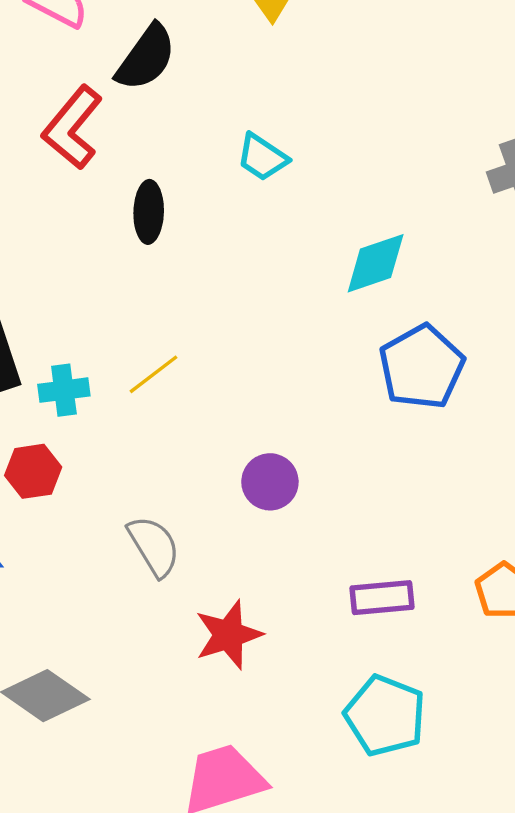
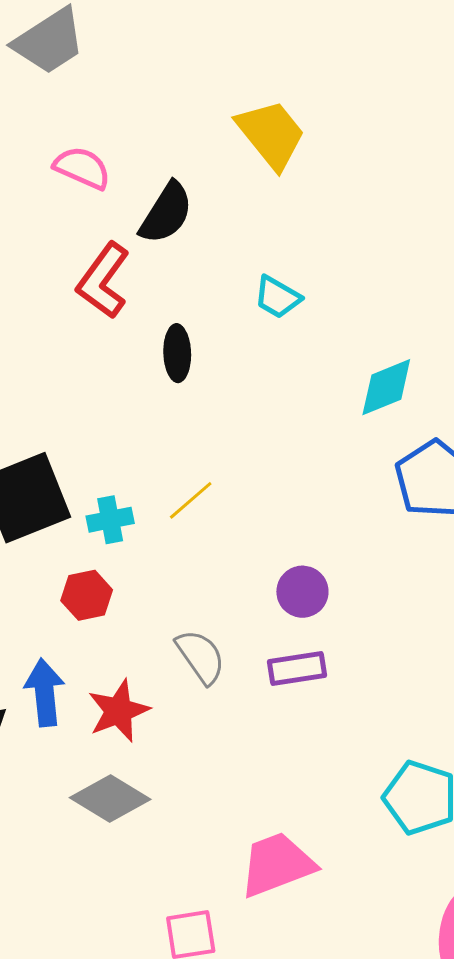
purple rectangle: (382, 598) -> (297, 668), moved
red star: (229, 635) -> (118, 711), moved

